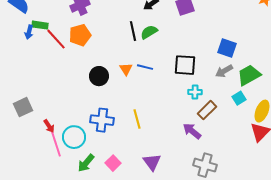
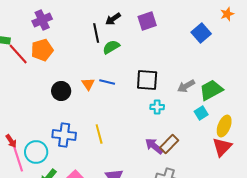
black line: (133, 31) -> (96, 33), moved
blue square: (227, 48) -> (201, 33), moved, turned 30
brown rectangle: (207, 110) -> (169, 144), moved

